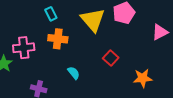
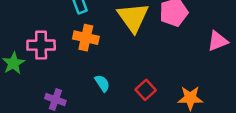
red square: (111, 58) -> (146, 90), moved

